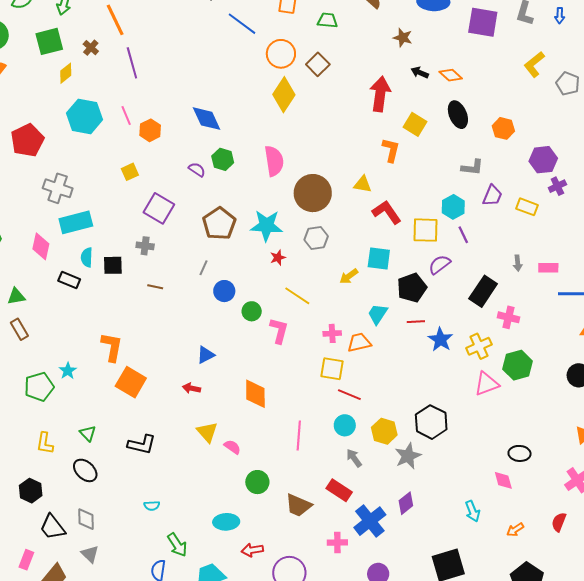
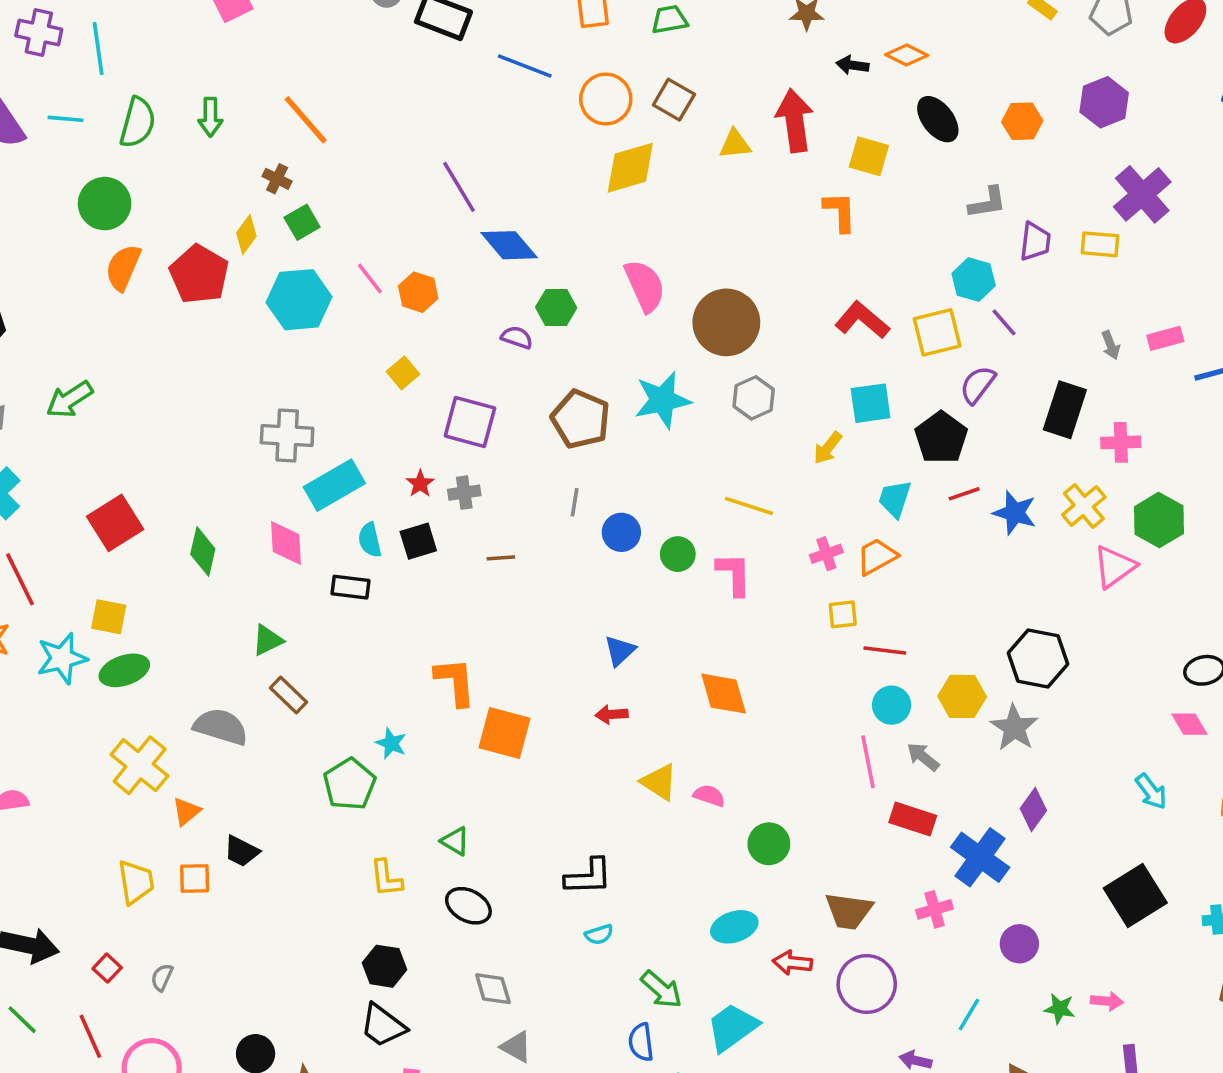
green square: (49, 41) -> (302, 222), moved, size x0.7
purple line: (132, 63) -> (459, 187), moved
yellow diamond: (284, 95) -> (630, 168), turned 56
red pentagon: (27, 140) -> (199, 274), moved
purple hexagon: (543, 160) -> (1104, 102), moved
yellow triangle: (363, 184) -> (735, 144), moved
purple cross: (557, 186) -> (1142, 194), size x1.8
red star: (278, 258) -> (420, 484), moved
yellow square: (332, 369) -> (843, 614), size x0.7
pink line: (299, 436) -> (868, 762), moved
black L-shape: (142, 445) -> (588, 877), moved
brown trapezoid: (298, 505) -> (849, 911), moved
black trapezoid: (52, 527) -> (383, 1026), moved
red arrow: (252, 550) -> (792, 963), turned 30

